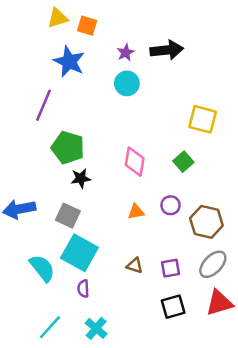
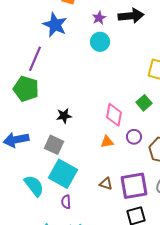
green pentagon: (68, 148) -> (26, 89), moved
pink diamond: (135, 162) -> (114, 115), moved
purple square: (171, 268) -> (134, 186), size x1.8

